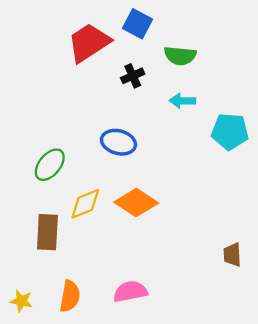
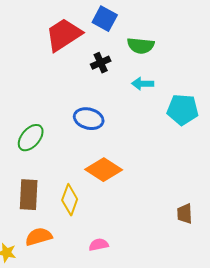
yellow diamond: (85, 204) -> (70, 200), moved, turned -48
pink semicircle: (130, 291) -> (99, 245), size x0.7
orange semicircle: (70, 296) -> (39, 237), moved, turned -116

